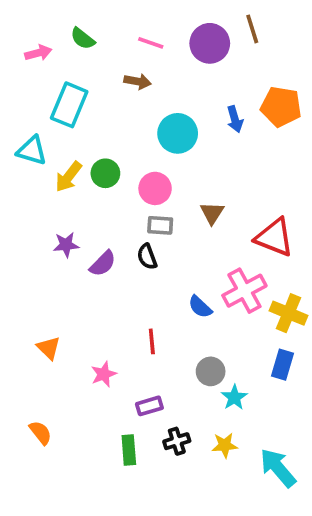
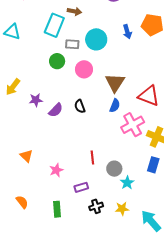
cyan rectangle: (69, 105) -> (54, 25), moved
cyan triangle: (32, 151) -> (12, 32), moved
yellow arrow: (69, 177) -> (13, 87), moved
brown triangle: (212, 213) -> (115, 83), size x1.5
gray rectangle: (160, 225) -> (72, 44), moved
blue semicircle: (200, 307) -> (115, 106), moved, turned -112
red line: (152, 341) -> (92, 157), moved
green rectangle: (129, 450) -> (57, 209), moved

